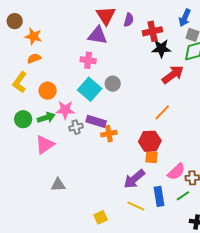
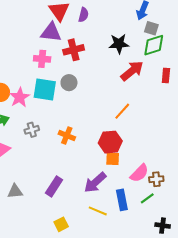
red cross: (153, 31) -> (74, 50), moved
cyan square: (90, 89) -> (45, 89), turned -30
pink star: (65, 110) -> (20, 97), moved, turned -30
purple rectangle: (96, 121) -> (54, 186), moved, turned -72
orange cross: (109, 134) -> (67, 136), turned 35

